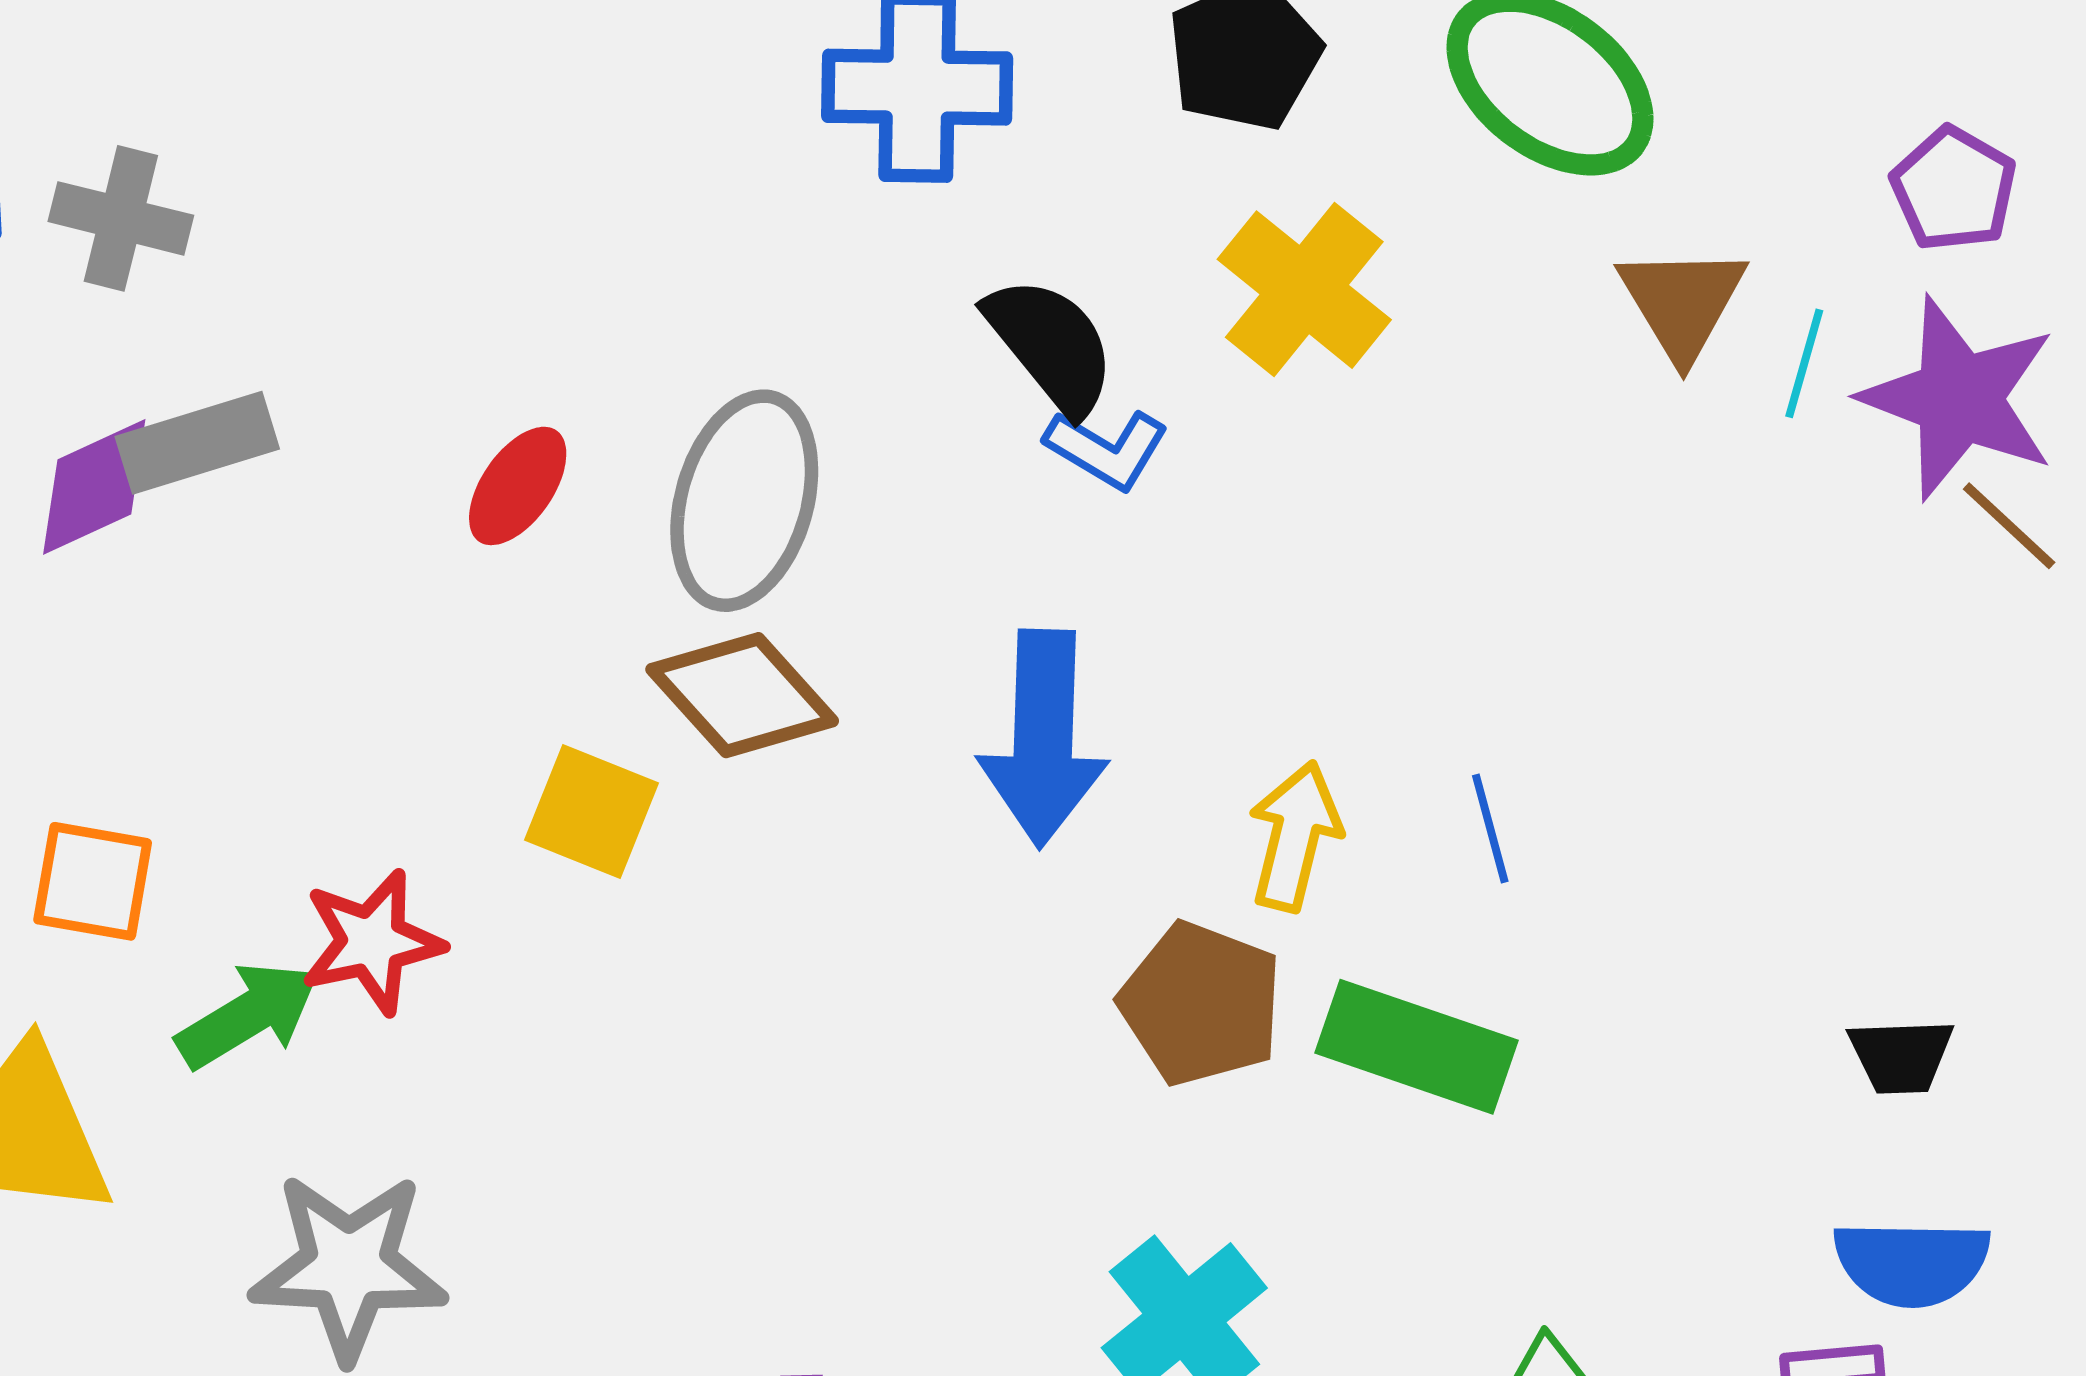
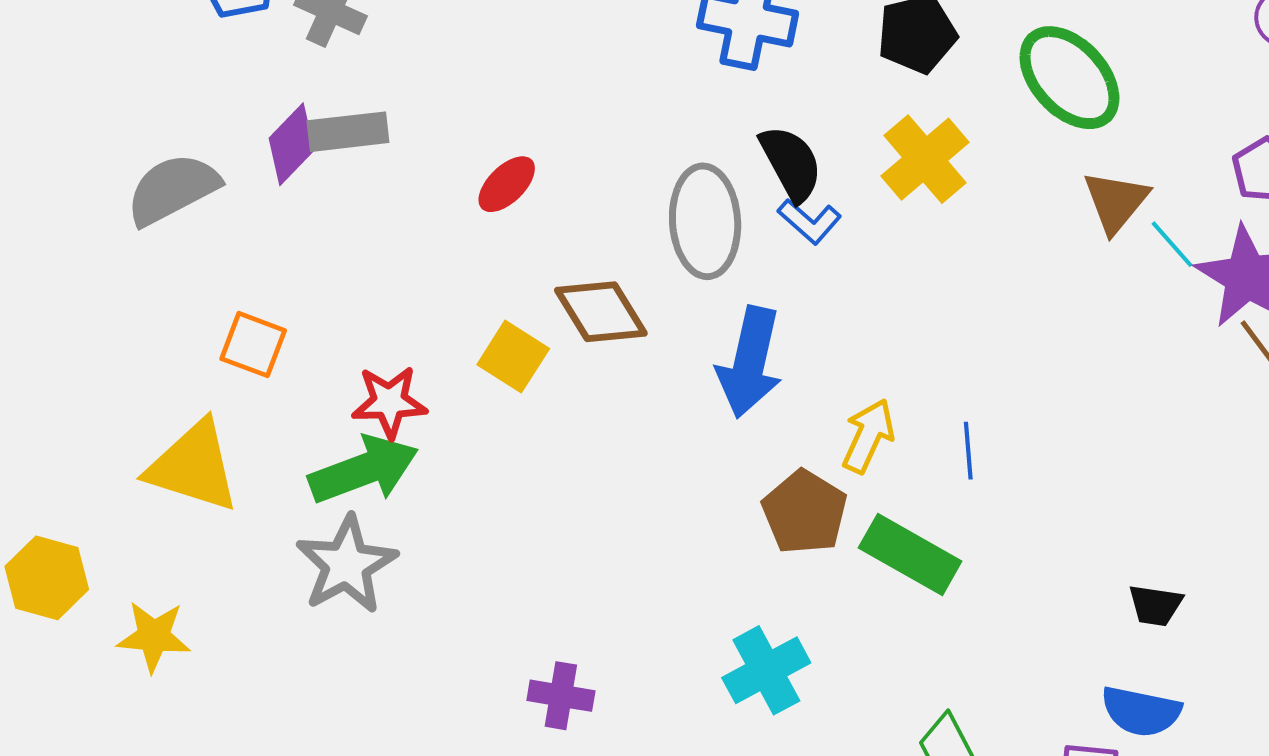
cyan line: (1804, 363) -> (1172, 244), turned -68
purple diamond: (94, 487) -> (292, 144), turned -32
gray ellipse: (744, 501) -> (705, 221), moved, turned -30
green arrow: (248, 1015) -> (364, 470), moved, size x1.4
gray star: (348, 1266) -> (346, 565), turned 30

